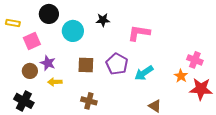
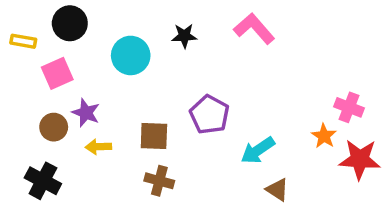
black circle: (49, 14) -> (70, 23), moved
pink L-shape: (139, 33) -> (254, 29), moved, turned 40
brown square: (86, 65) -> (154, 136), moved
cyan arrow: (144, 73) -> (258, 150), moved

